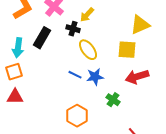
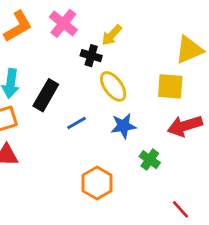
black rectangle: (42, 38) -> (46, 95), moved
blue line: (75, 75) -> (77, 123), moved, turned -56

